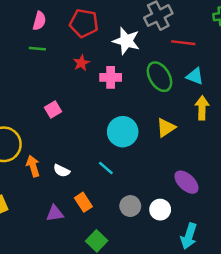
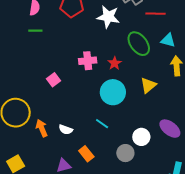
red star: (81, 63) -> (115, 63), moved
pink cross: (111, 77) -> (88, 61), moved
white circle: (160, 210) -> (141, 137), moved

